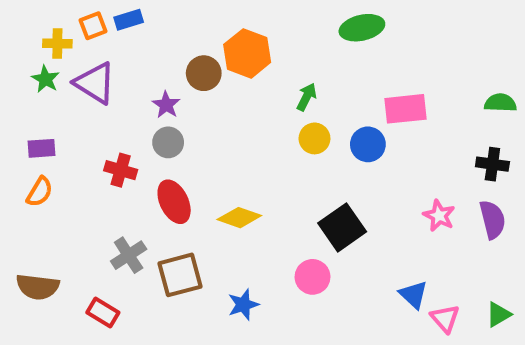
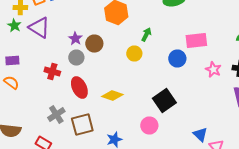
brown circle: (204, 73) -> (94, 44), moved
yellow circle: (314, 138) -> (134, 54), moved
orange semicircle: (40, 192) -> (11, 82), turned -84
pink star: (439, 216) -> (213, 70), moved

